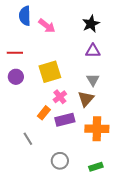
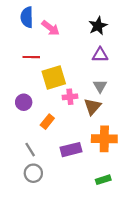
red line: (15, 53) -> (31, 57), moved
purple circle: (16, 77) -> (24, 102), moved
pink cross: (60, 97) -> (70, 97), moved, turned 32
purple rectangle: (65, 120) -> (71, 150), moved
gray circle: (60, 161) -> (33, 173), moved

